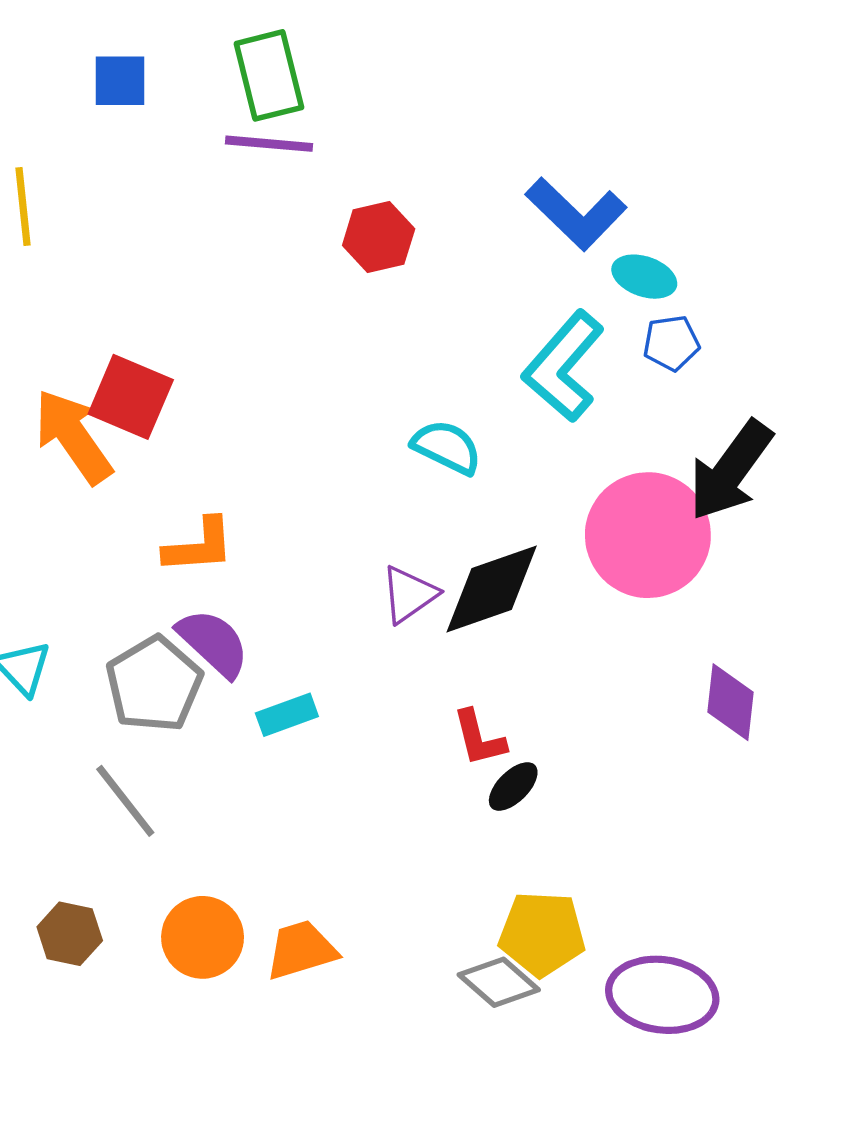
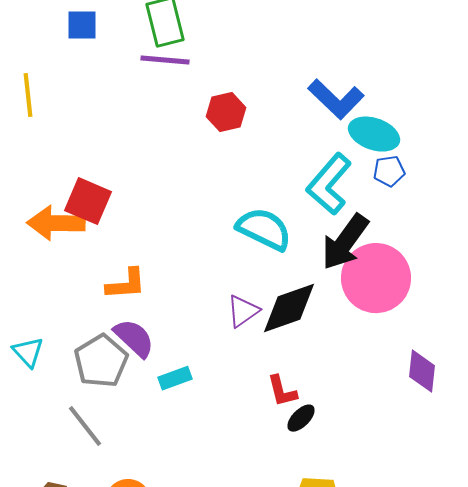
cyan ellipse: (644, 277) -> (374, 134), size x1.4
orange arrow: (73, 436) -> (56, 223), turned -54
cyan semicircle: (447, 447) -> (264, 229), size x1.4
black arrow: (730, 470) -> (345, 242), moved

